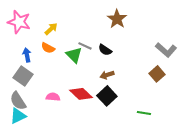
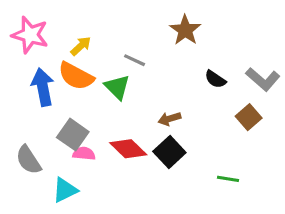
gray line: (85, 46) -> (135, 60), moved
orange semicircle: (48, 48) -> (76, 76), size x1.6
black semicircle: (105, 50) -> (215, 79), moved
blue arrow: (27, 55) -> (43, 87), size x1.6
gray square: (23, 76) -> (73, 135), moved
cyan triangle: (18, 116) -> (65, 190), moved

